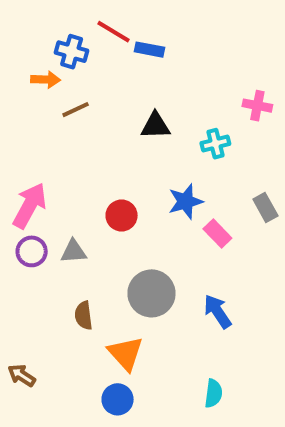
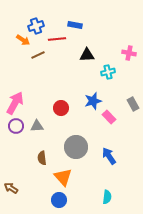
red line: (114, 32) -> (57, 39), moved, turned -36
blue cross: (72, 52) -> (36, 26), turned -35
orange arrow: (46, 80) -> (23, 40), turned 32
black triangle: (155, 126) -> (87, 55), moved

